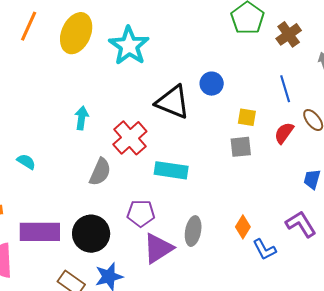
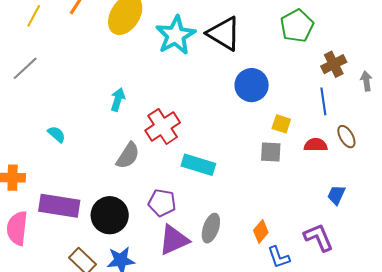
brown cross: (289, 34) -> (334, 64), moved
blue circle: (212, 84) -> (252, 85), size x1.4
black triangle: (173, 102) -> (224, 33), moved
red semicircle: (284, 133) -> (316, 145), turned 45

